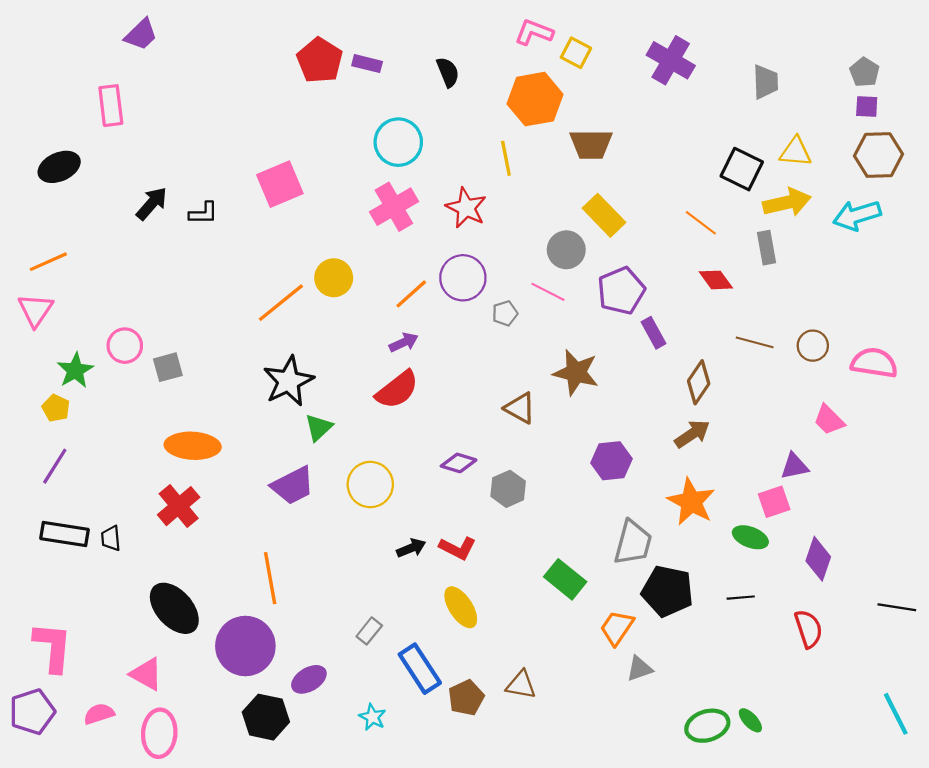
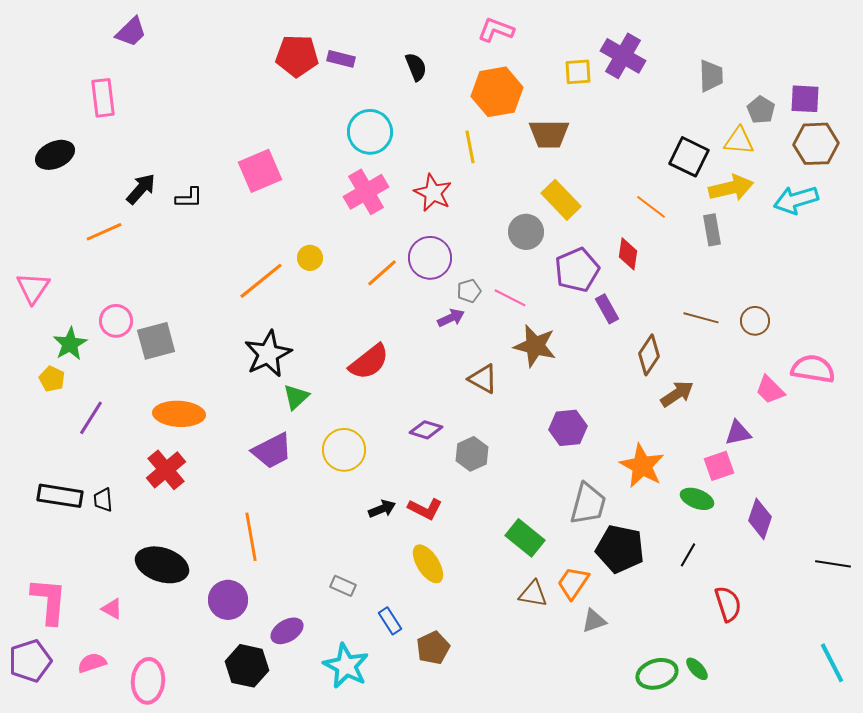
yellow square: (576, 53) -> (578, 72), moved, turned -32
red pentagon: (320, 60) -> (297, 56), turned -30
gray pentagon: (864, 72) -> (761, 110), moved
purple square: (867, 107) -> (805, 99), size x1.4
orange line: (48, 262) -> (104, 232), moved
yellow circle: (334, 278) -> (310, 258), size x0.7
red diamond: (716, 280) -> (628, 254), moved, turned 44
pink line: (548, 292) -> (510, 298), moved
purple arrow: (404, 342) -> (451, 318), moved
pink semicircle: (874, 363) -> (813, 369), moved
gray square: (168, 367) -> (156, 341), size x1.4
brown arrow: (692, 434) -> (677, 394), moved
purple line: (55, 466) -> (91, 418), moved
black line: (741, 598) -> (688, 555), turned -55
black ellipse: (174, 608) -> (162, 565), turned -30
red semicircle: (809, 629) -> (728, 604), moved
gray rectangle: (369, 631) -> (343, 586), turned 75
purple circle: (245, 646) -> (228, 600), size x0.7
blue rectangle: (420, 669) -> (390, 621), size x0.6
pink triangle: (146, 674) -> (112, 609), moved, size x0.7
brown triangle: (521, 685) -> (533, 594), moved
cyan star: (372, 717) -> (346, 666), size x1.8

